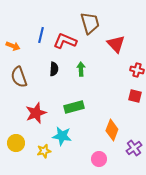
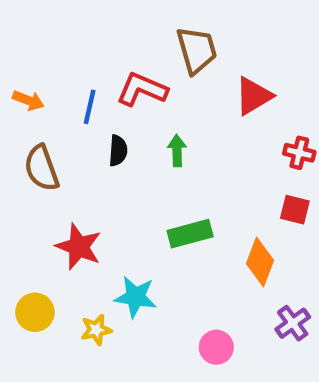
blue line: (41, 35) -> (90, 107), moved
red triangle: (116, 44) -> (253, 96), turned 42
green rectangle: (74, 107) -> (190, 234), moved
red star: (36, 113) -> (79, 247), turned -30
orange diamond: (112, 130) -> (260, 262), moved

